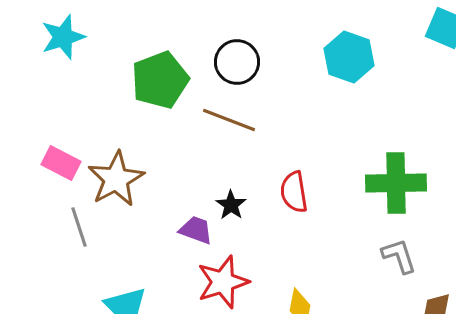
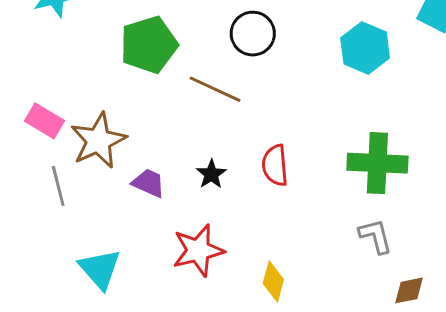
cyan hexagon: (349, 57) -> (365, 48), moved
black circle: (237, 62) -> (253, 34), moved
purple trapezoid: (196, 230) -> (149, 183), moved

